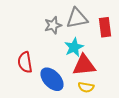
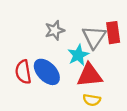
gray triangle: (77, 18) -> (94, 37), moved, turned -45
blue ellipse: (52, 79) -> (47, 72), moved

